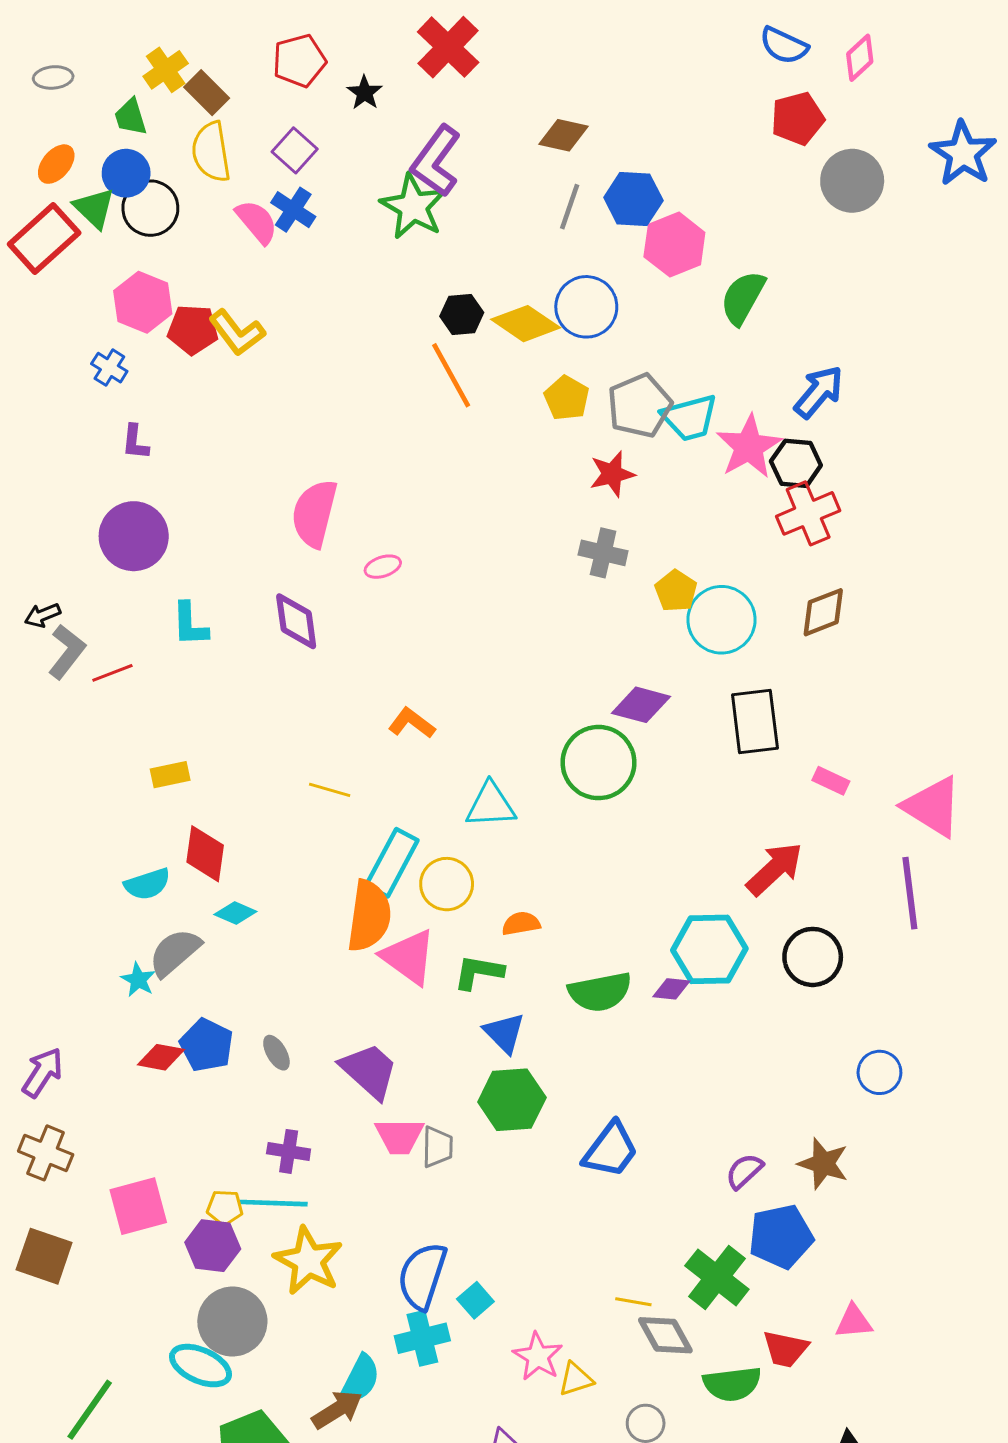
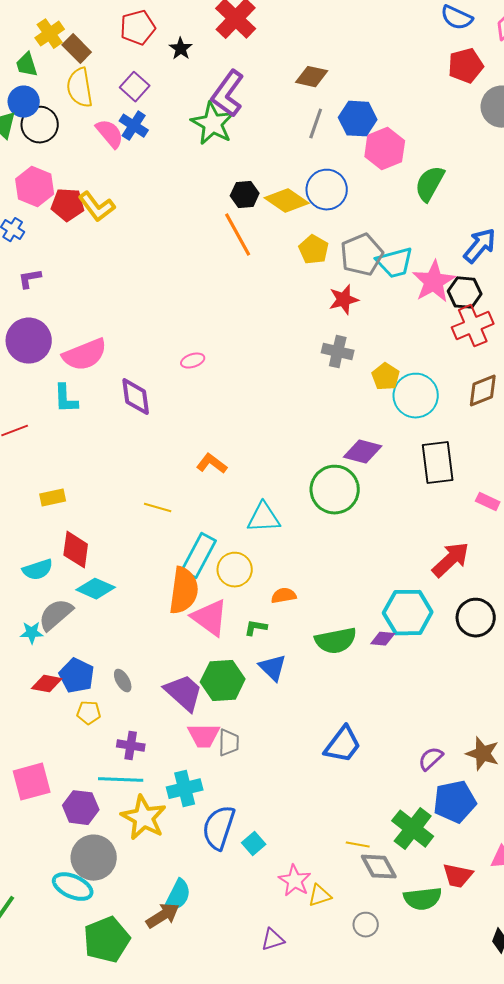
purple L-shape: (135, 442) -> (30, 279), turned 75
pink semicircle: (314, 513) -> (85, 355), moved, turned -126
cyan diamond: (235, 913) -> (96, 589), size x1.4
green L-shape: (478, 972) -> (256, 628), size x0.7
cyan star: (138, 980) -> (32, 633), turned -30
green hexagon: (512, 1100) -> (223, 681), moved
yellow pentagon: (225, 1208) -> (89, 713), moved
cyan cross: (422, 1338) -> (185, 789), moved

